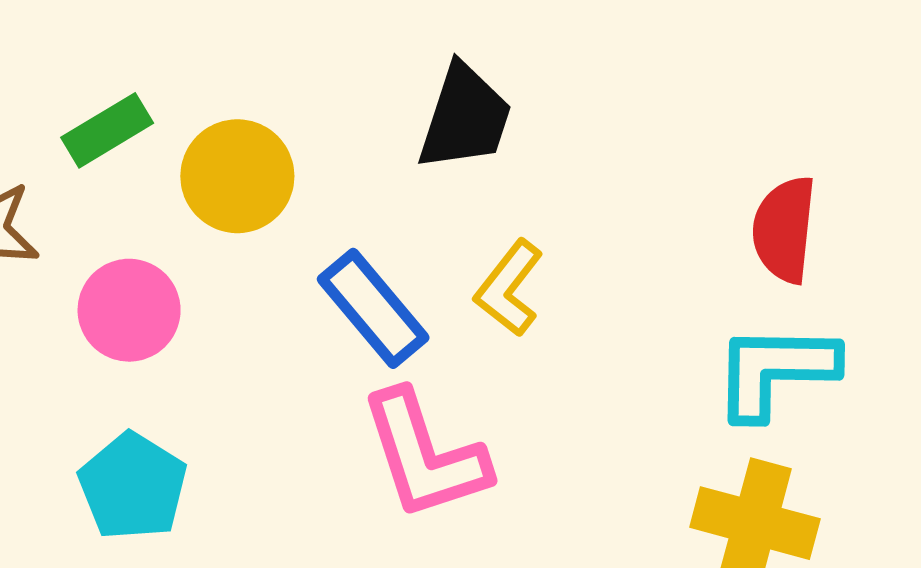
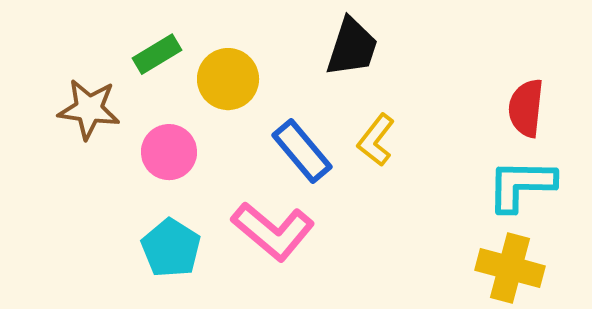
pink L-shape: (425, 455) -> (273, 231), moved, turned -32

